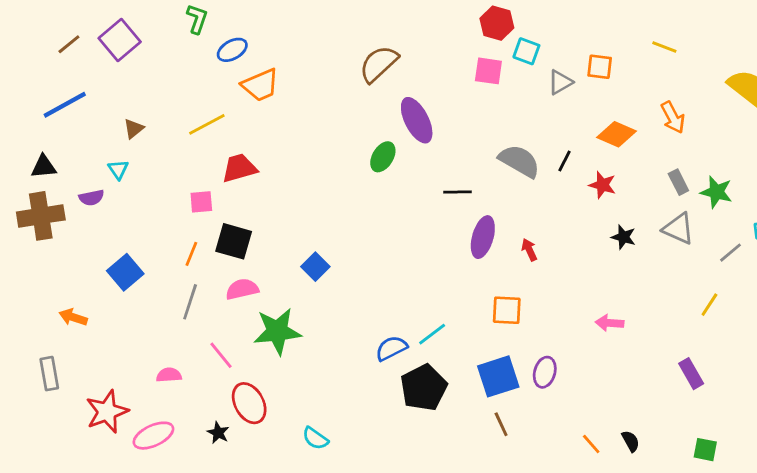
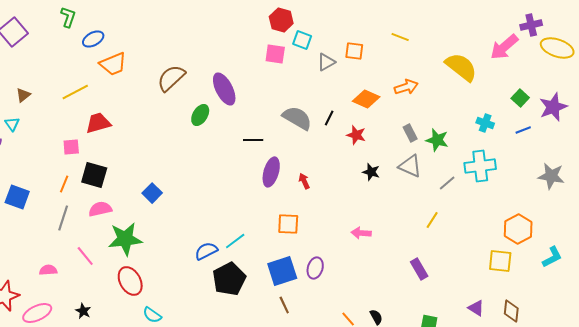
brown semicircle: (379, 64) -> (171, 78), moved
orange arrow: (673, 117) -> (406, 87), turned -80
blue square: (125, 272) -> (17, 197), turned -30
red ellipse: (249, 403) -> (130, 281), moved

